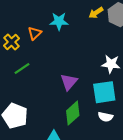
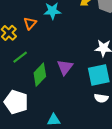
green diamond: (73, 113) -> (40, 75), moved

